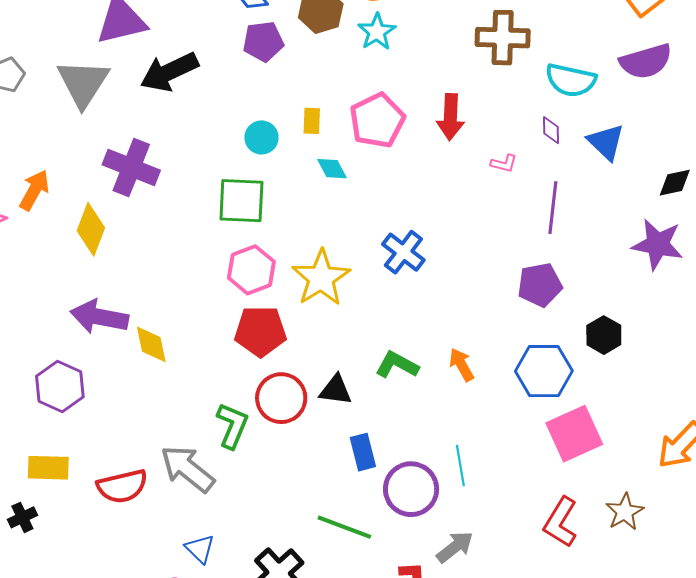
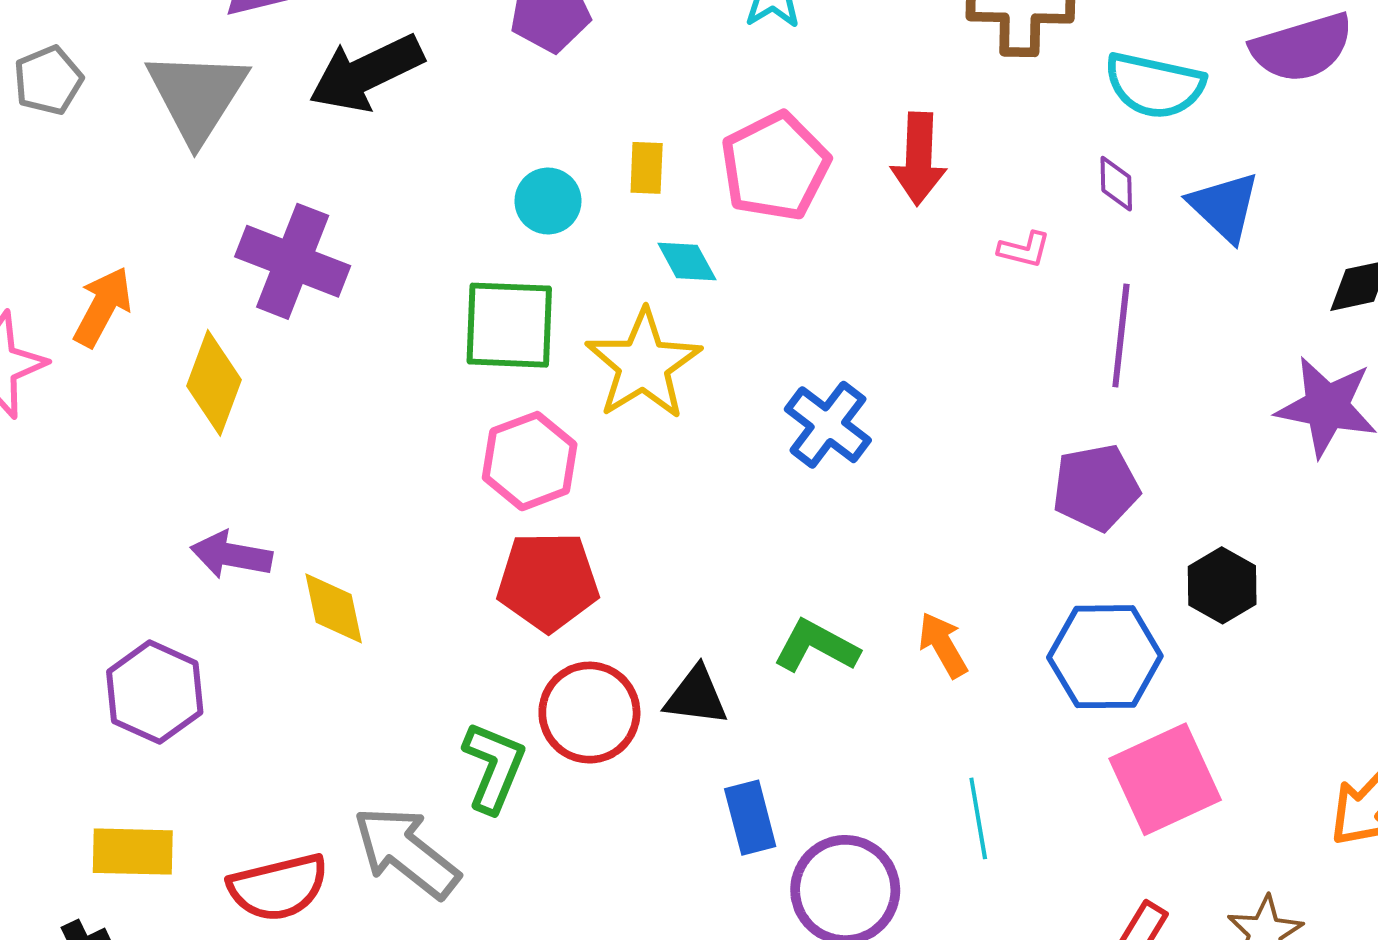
yellow star: (321, 278) -> (643, 364), moved
purple arrow: (99, 317) -> (231, 555), size x0.7
cyan line: (460, 466) -> (978, 818), moved

